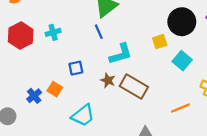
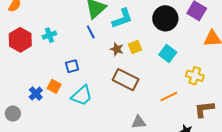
yellow square: (160, 42) -> (135, 47), moved
cyan L-shape: (121, 54) -> (122, 18), moved
brown star: (108, 80) -> (117, 49), moved
cyan trapezoid: (83, 115) -> (82, 96), moved

